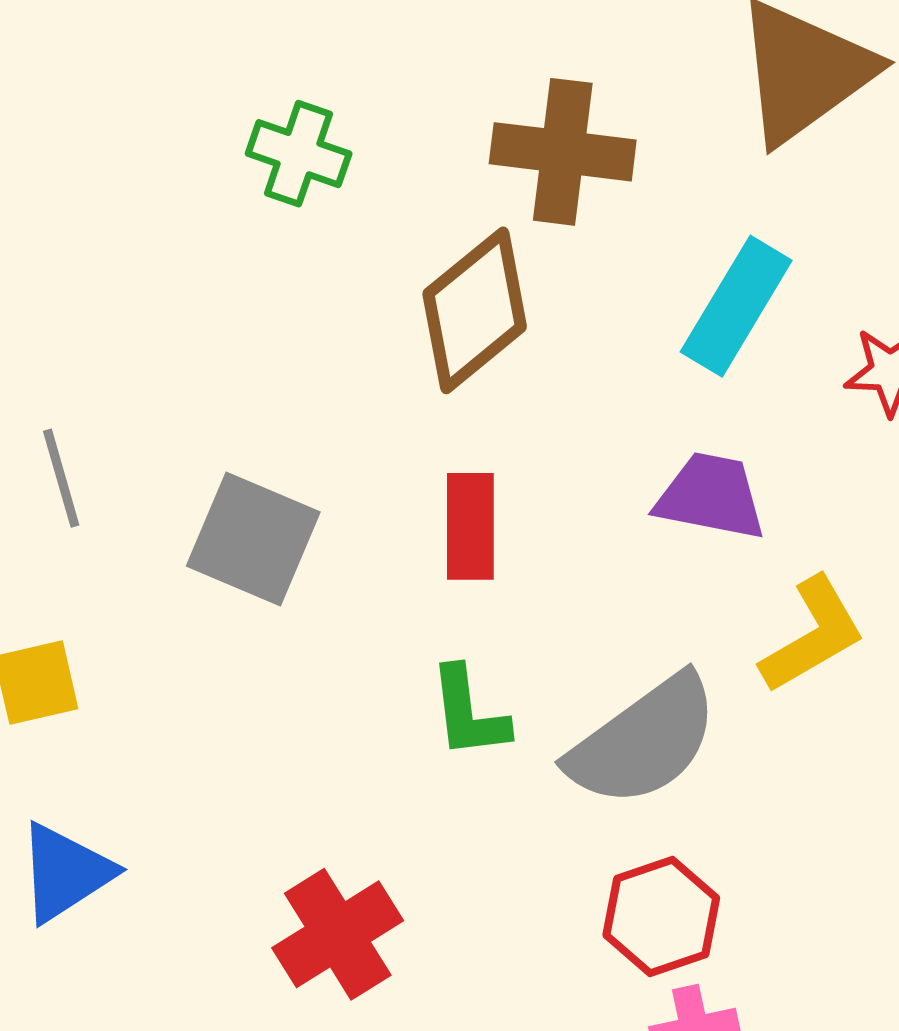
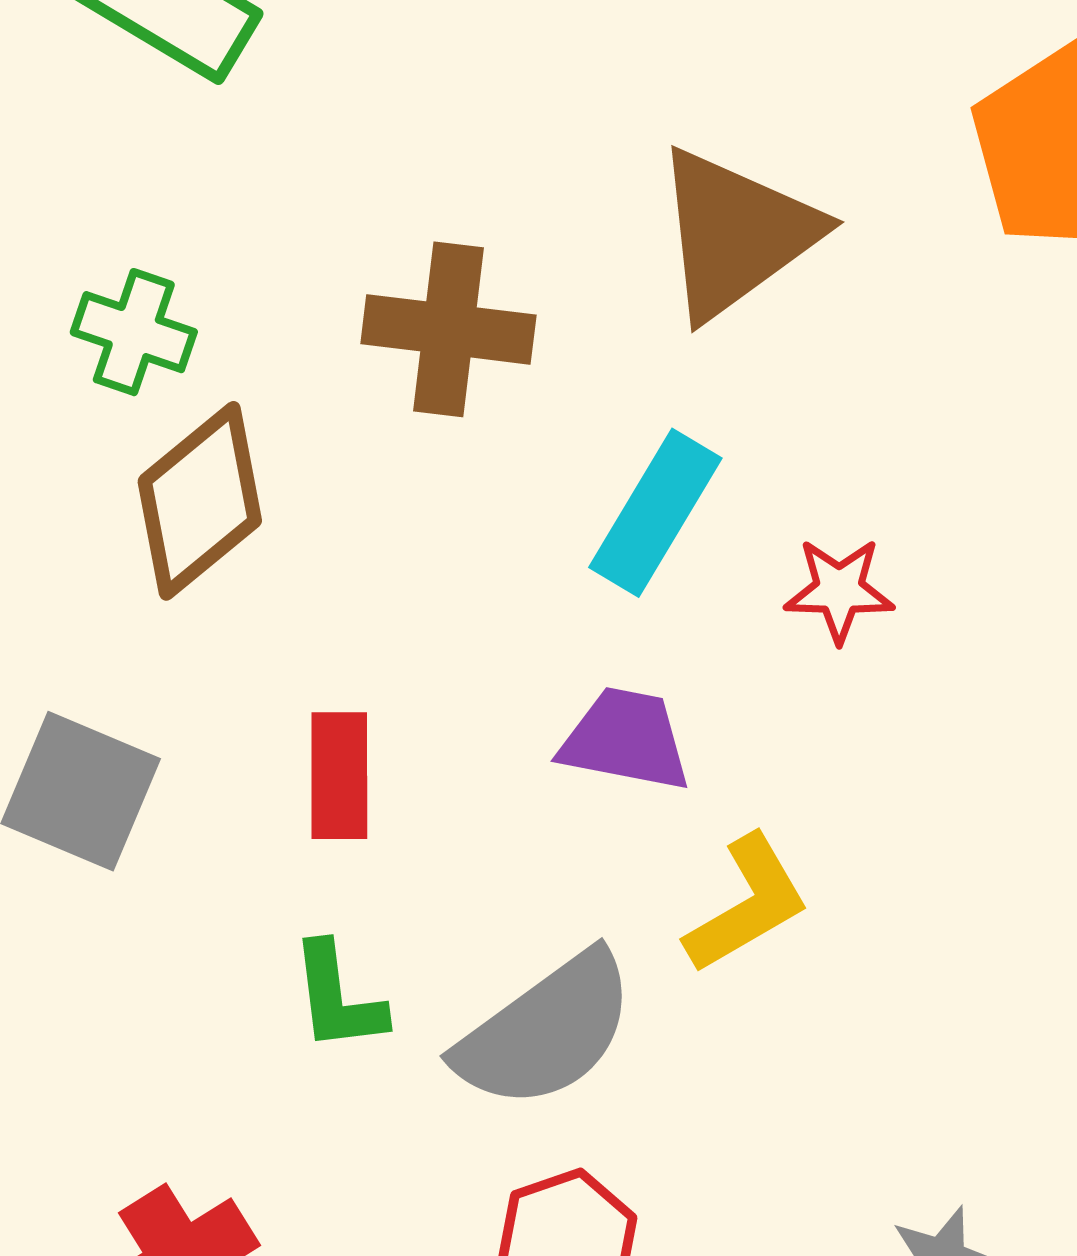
brown diamond: (475, 310) -> (200, 501), moved

